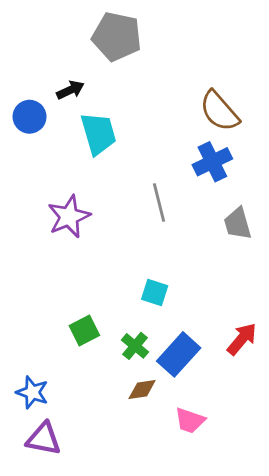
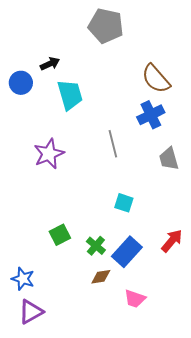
gray pentagon: (117, 37) -> (106, 26), moved
cyan square: (155, 293) -> (124, 203), moved
purple triangle: (44, 439) -> (31, 312), turned -40

